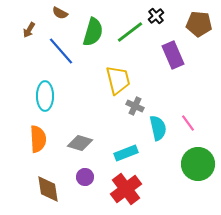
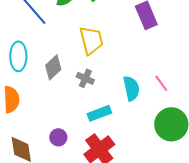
gray cross: (135, 106) -> (85, 78), moved
gray diamond: (80, 143) -> (53, 67), moved, turned -60

